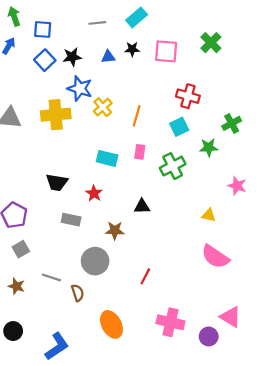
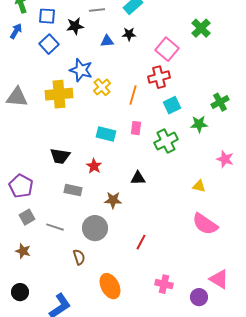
pink square: (166, 51) -> (167, 49), moved, turned 35
black star: (72, 57) -> (75, 26), moved
red cross: (188, 96) -> (159, 77), moved, turned -30
gray line: (51, 277) -> (55, 227), moved
pink cross: (170, 322) -> (164, 284), size x0.7

